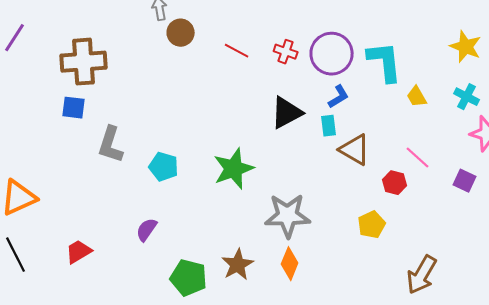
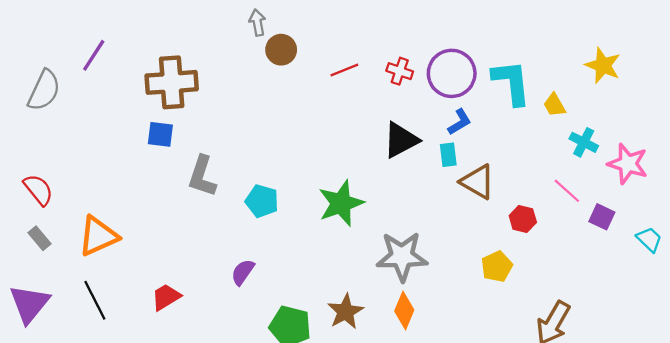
red line: (237, 51) -> (344, 70), turned -50
yellow trapezoid: (417, 97) -> (554, 105), moved
cyan cross: (467, 97) -> (584, 142), moved
pink line: (418, 158) -> (567, 191), moved

